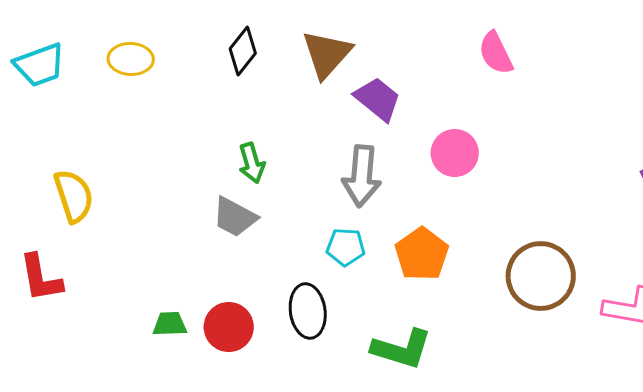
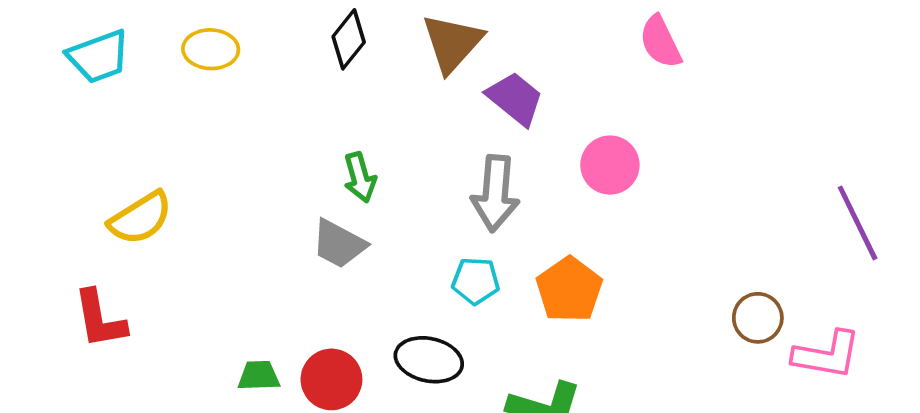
yellow semicircle: (74, 196) -> (140, 218), turned 76
brown circle: (541, 276) -> (758, 318), moved, size x0.6
black ellipse: (308, 311) -> (429, 360), turned -70

